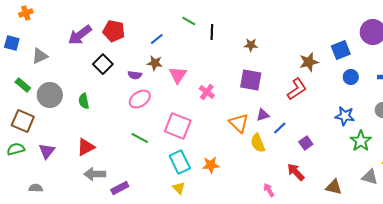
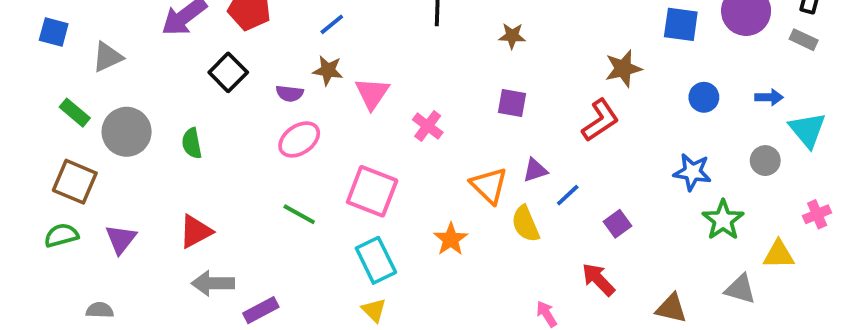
blue square: (341, 50) -> (681, 24), moved, turned 30
purple square: (251, 80) -> (512, 103), size x0.7
orange star: (211, 165) -> (451, 239), moved, turned -30

